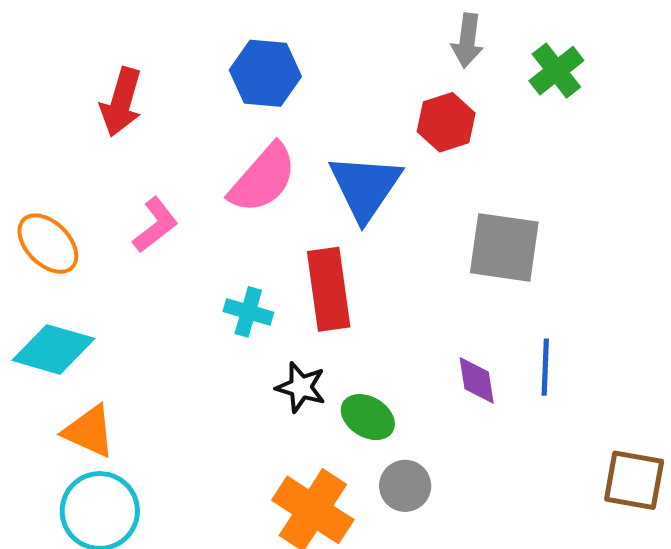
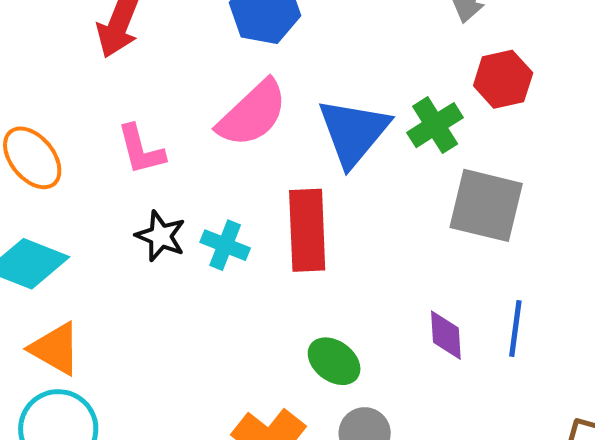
green cross: (556, 71) -> (435, 125), moved
red hexagon: (446, 122) -> (503, 79), moved
pink L-shape: (155, 225) -> (141, 150), turned 108
black star: (301, 387) -> (161, 236), moved

